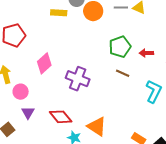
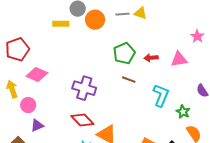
pink diamond: (44, 63) -> (37, 74), moved, turned 70
purple triangle: (28, 113) -> (37, 126), turned 40
red diamond: (61, 117) -> (82, 120), moved

